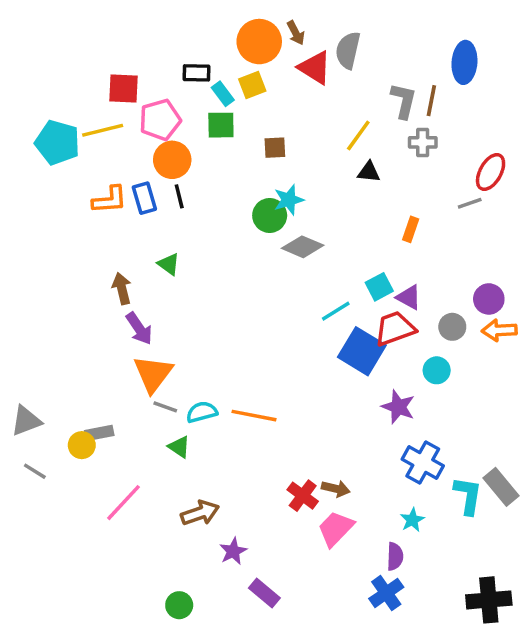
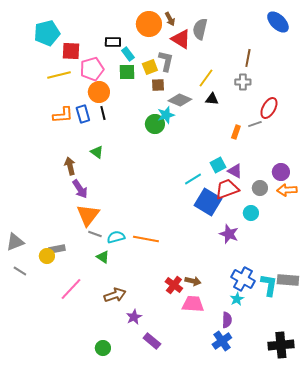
blue ellipse: (464, 62) -> (278, 22), moved, turned -50
yellow square: (252, 85) -> (150, 67), moved
gray L-shape: (404, 101) -> (166, 61), moved
cyan pentagon: (57, 142) -> (47, 33), moved, turned -30
red ellipse: (491, 172) -> (269, 108), moved
gray line: (470, 203) -> (255, 124), moved
gray diamond: (303, 247) -> (180, 100), moved
blue cross: (423, 463) -> (243, 279), moved
gray rectangle: (501, 487) -> (288, 280), turned -45
pink trapezoid: (336, 529) -> (193, 304), turned 50

